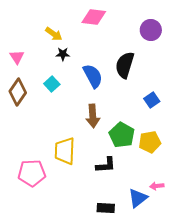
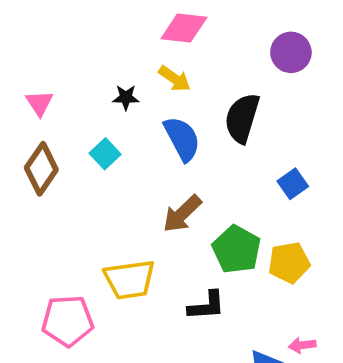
yellow arrow: (54, 34) -> (175, 79), moved
brown arrow: (93, 116) -> (182, 214), turned 50
yellow trapezoid: (65, 151) -> (130, 279), turned -100

